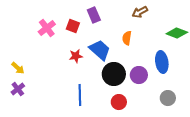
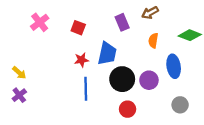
purple rectangle: (94, 15) -> (122, 22), moved
pink cross: (47, 28) -> (40, 22), moved
orange semicircle: (127, 38) -> (153, 41), moved
blue trapezoid: (100, 50) -> (107, 53), turned 60
blue line: (80, 95) -> (86, 89), moved

